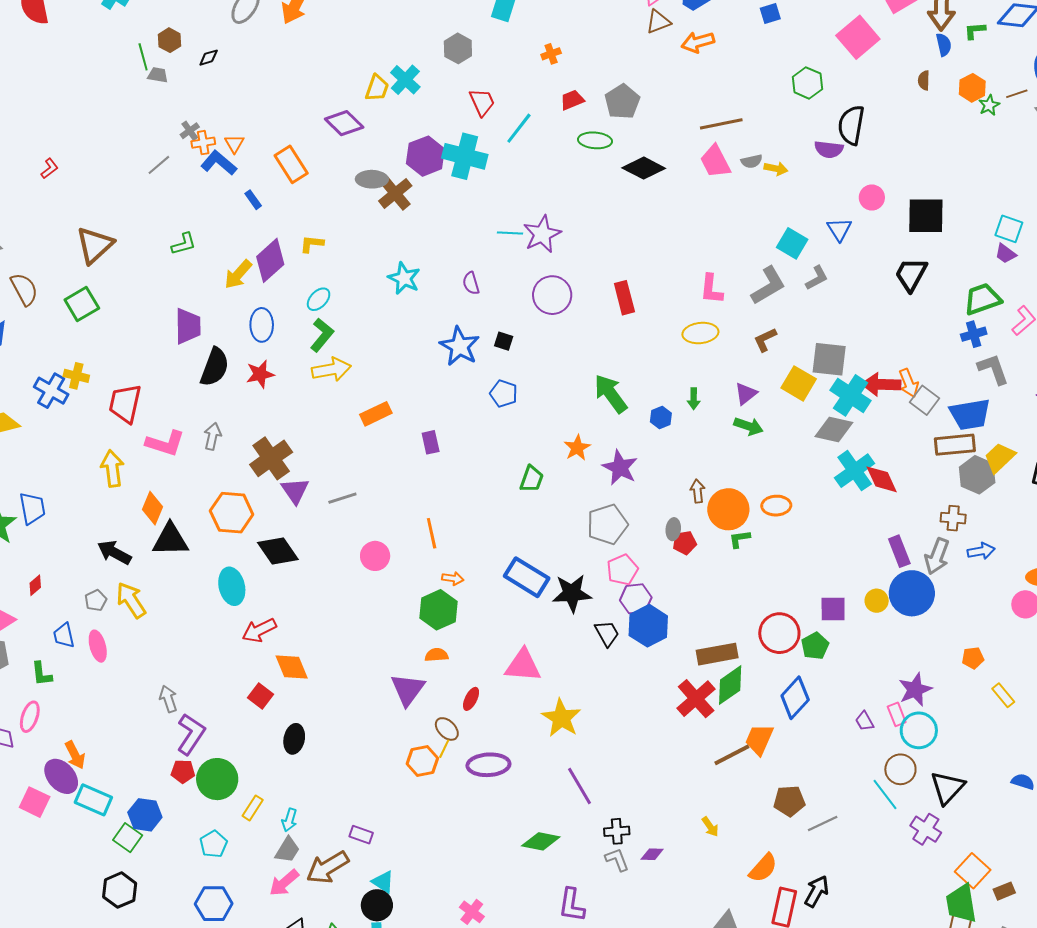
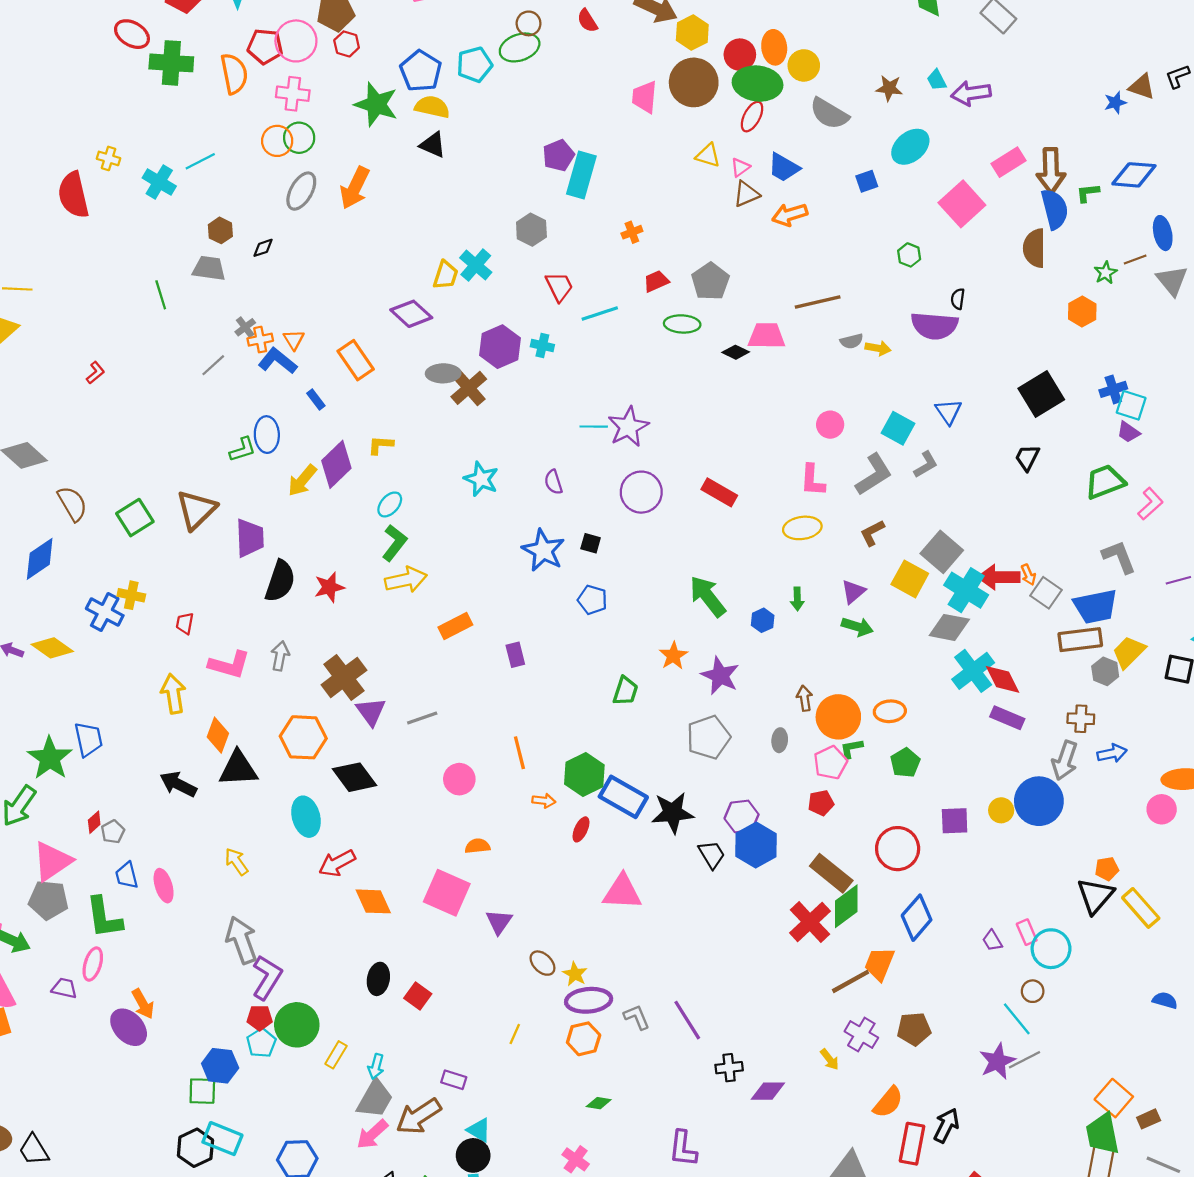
blue semicircle: (944, 45) -> (1055, 209), size x1.6
green line: (143, 57) -> (161, 295), moved
gray trapezoid: (158, 75) -> (209, 268), size x1.5
brown semicircle: (924, 80) -> (1034, 248), size x1.8
green hexagon: (807, 83) -> (909, 255), size x0.7
orange hexagon: (972, 88) -> (1082, 312), moved
black semicircle: (851, 125) -> (958, 299), size x0.5
cyan line: (519, 128) -> (600, 313), turned 36
purple semicircle: (829, 149) -> (934, 326), size x1.5
cyan cross: (465, 156) -> (542, 346), size x0.5
pink trapezoid: (715, 161) -> (767, 336), moved, turned 120
black diamond: (644, 168) -> (736, 352), size x0.6
pink circle: (872, 198) -> (830, 425), moved
black square: (926, 216) -> (1041, 394), turned -30
brown triangle: (95, 245) -> (196, 510), moved
black trapezoid: (911, 274) -> (1027, 458), size x0.7
red rectangle: (624, 298) -> (719, 492), turned -44
blue ellipse: (262, 325) -> (267, 435), moved
blue cross: (974, 334) -> (1113, 389), moved
gray square: (829, 359) -> (942, 552), turned 36
orange arrow: (909, 383) -> (1028, 575), size x0.7
red trapezoid: (125, 404) -> (185, 623), size x0.5
gray hexagon: (977, 475) -> (1105, 671), size x0.7
red pentagon: (685, 543) -> (821, 803), moved
purple rectangle: (899, 551) -> (1007, 718), moved, turned -44
pink pentagon: (622, 570) -> (830, 763), moved
gray pentagon: (96, 600) -> (113, 832), moved
yellow arrow: (131, 600) -> (236, 862), moved, size x0.7
green hexagon: (439, 610) -> (584, 775), moved
green pentagon: (815, 646) -> (905, 763), moved
brown rectangle: (717, 654) -> (831, 873), turned 51
orange semicircle: (437, 655) -> (477, 846), moved
green L-shape: (42, 674) -> (104, 917), size x1.6
purple triangle: (408, 689) -> (499, 922), size x0.7
purple star: (915, 690) -> (997, 1061), moved
yellow rectangle: (1003, 695) -> (1141, 908), size x1.5
red square: (261, 696) -> (418, 996), moved
gray arrow: (168, 699) -> (241, 940), size x1.6
red ellipse: (471, 699) -> (581, 829), moved
yellow star: (561, 718) -> (575, 974), moved, size x0.6
yellow line: (444, 749) -> (515, 1034), moved
orange hexagon: (422, 761) -> (584, 1039), moved
brown circle: (900, 769) -> (1033, 991), size x0.7
black triangle: (947, 788) -> (1095, 896), moved
cyan rectangle: (93, 800) -> (222, 1139), moved
pink square: (35, 802) -> (447, 893), moved, size x1.4
gray line: (823, 823) -> (1025, 1060), moved
purple cross: (926, 829) -> (861, 1034), moved
green square: (128, 838) -> (202, 1091), turned -32
green diamond: (541, 841) -> (599, 1103), moved, size x0.6
cyan pentagon: (214, 844) -> (261, 1043), moved
gray trapezoid: (287, 850) -> (375, 1099), size x1.4
purple diamond: (652, 854) -> (768, 1091), size x1.4
gray L-shape: (617, 860) -> (637, 1017), moved

